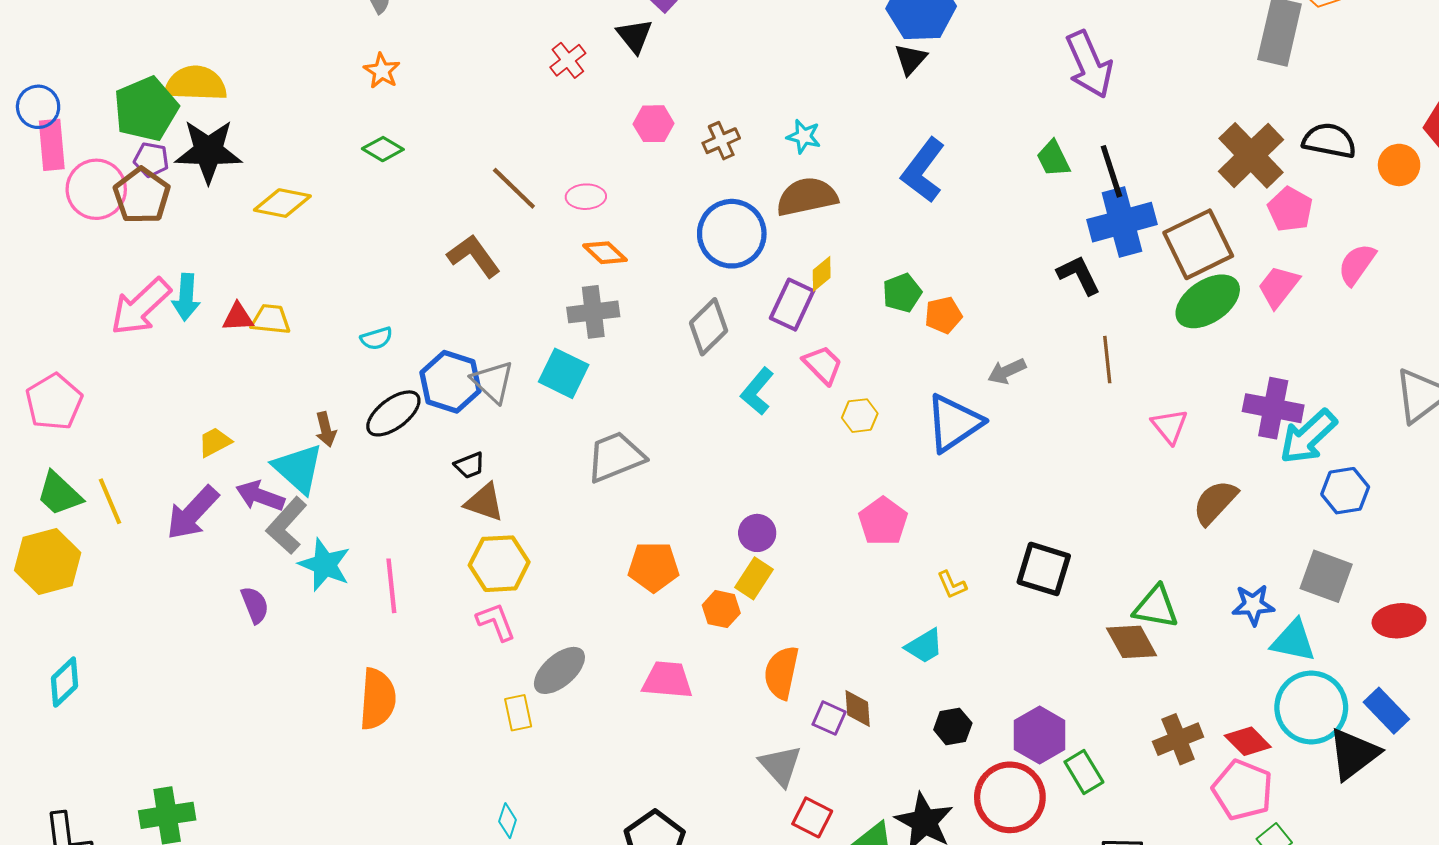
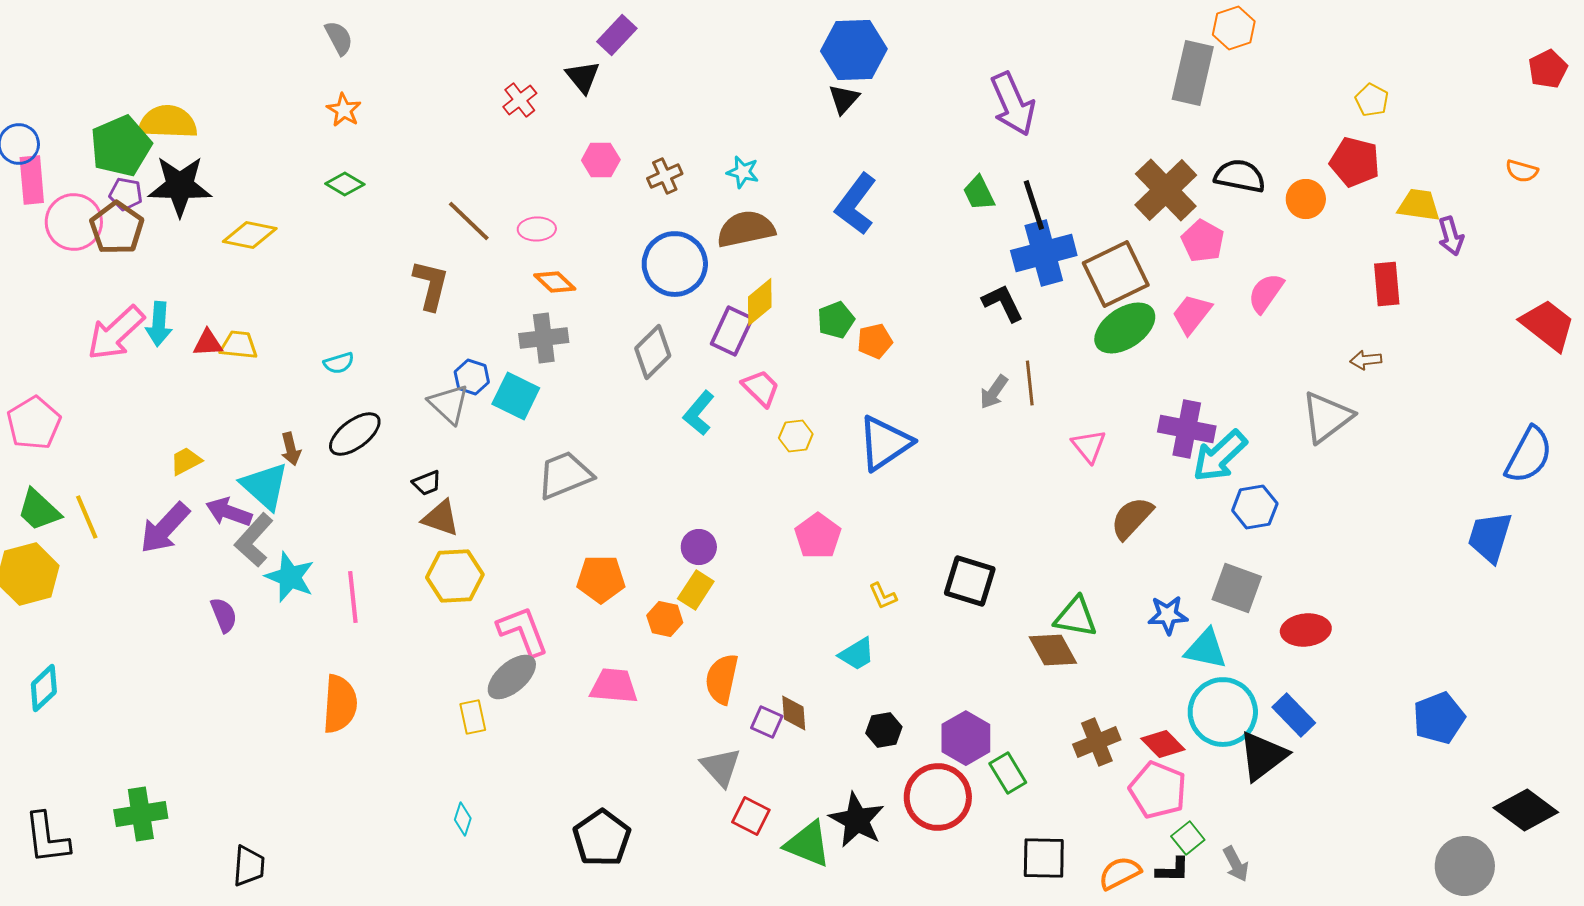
brown L-shape: (474, 256) -> (431, 285), turned 50
yellow diamond: (822, 274) -> (760, 302), size x1.4
gray arrow: (1007, 371) -> (994, 392), moved, turned -30
blue hexagon: (450, 382) -> (472, 377), moved, size x0.6
pink L-shape: (496, 622) -> (523, 631), moved, size x1.4

